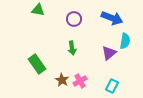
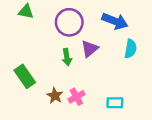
purple circle: (74, 19) -> (69, 22), size x1.5
purple triangle: (109, 53) -> (90, 49), moved
cyan rectangle: (112, 86) -> (115, 103), turned 64

